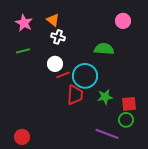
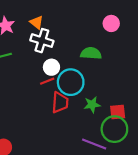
white cross: (58, 37) -> (42, 41), size x1.5
white circle: (55, 64) -> (51, 67), moved
green circle: (126, 120) -> (114, 129), size x1.6

